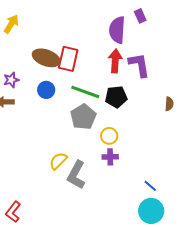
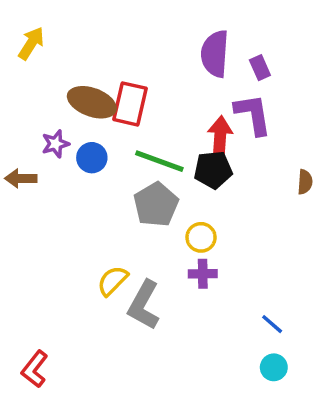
purple rectangle: (140, 16) -> (260, 68), moved
red arrow: (115, 61) -> (220, 137), moved
purple star: (11, 80) -> (55, 144), moved
cyan circle: (151, 211) -> (274, 367), size x0.6

